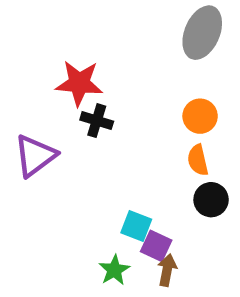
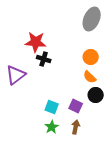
orange semicircle: (198, 160) -> (90, 77), turned -32
cyan square: (136, 226) -> (52, 107), moved
purple square: (156, 246) -> (76, 106), moved

